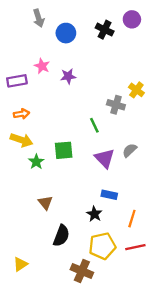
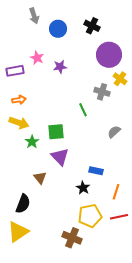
purple circle: (132, 19) -> (109, 55), moved, size x1.6
purple triangle: (105, 158) -> (60, 157), moved
black semicircle: (61, 236) -> (23, 204), moved
yellow triangle: (20, 264) -> (18, 232), size x1.6

